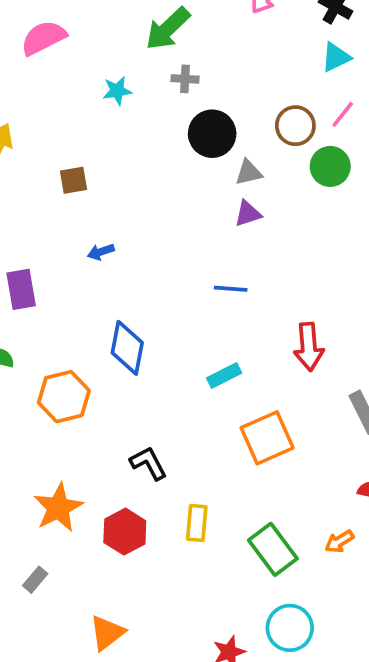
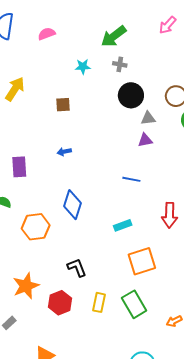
pink semicircle: (43, 38) -> (47, 34), size x0.7
brown square: (74, 180) -> (63, 105), moved
green rectangle: (273, 549) -> (134, 304), moved

